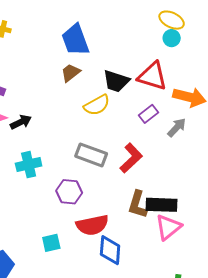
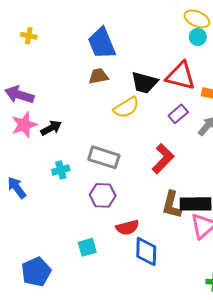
brown trapezoid: (71, 73) -> (98, 76), turned 30
gray rectangle: (91, 155) -> (104, 157), moved
cyan cross: (29, 165) -> (61, 170), size x0.7
red semicircle: (92, 225) -> (127, 227), size x0.7

